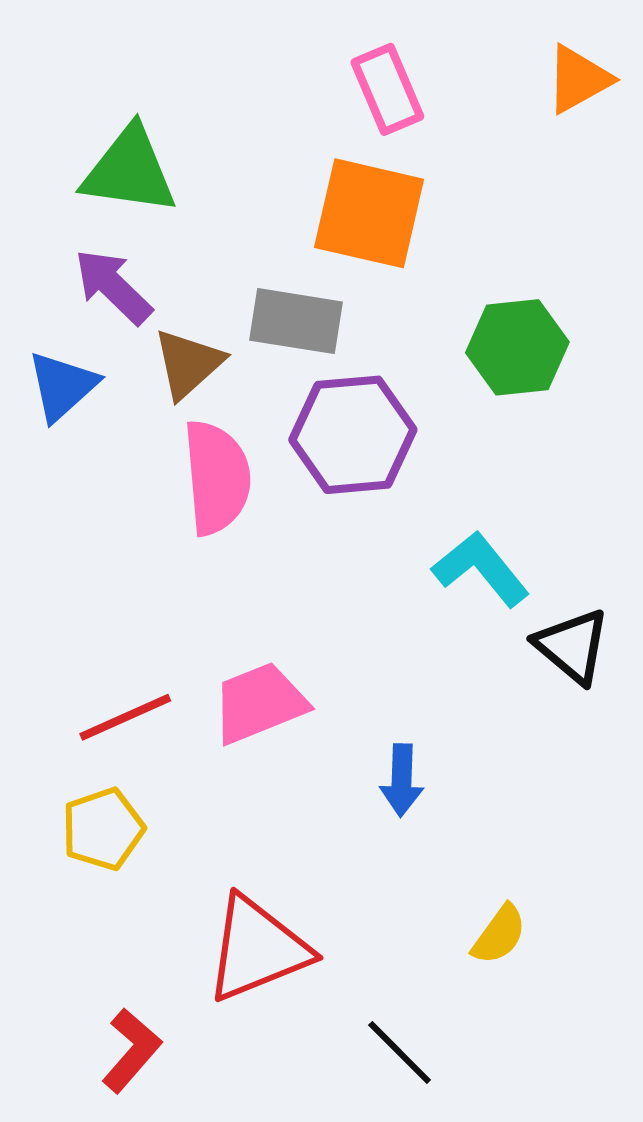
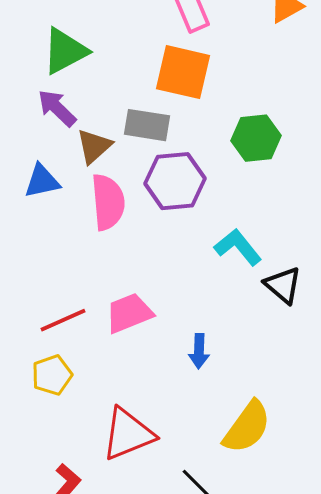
green triangle: (129, 171) -> (65, 51), turned -36
blue triangle: (62, 386) -> (42, 181), moved, turned 30
yellow semicircle: (499, 935) -> (247, 427), size x1.8

